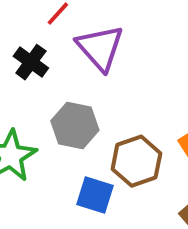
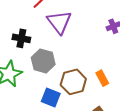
black cross: (31, 62) -> (21, 38), moved, turned -30

